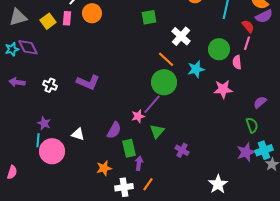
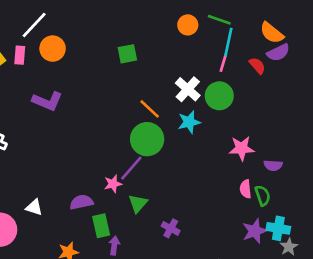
white cross: (181, 36) -> (188, 89), moved
pink line: (247, 43) -> (223, 63), moved
pink semicircle: (237, 62) -> (246, 189), moved
purple L-shape: (88, 82) -> (47, 101), moved
pink star: (223, 89) -> (242, 148), moved
purple semicircle: (260, 102) -> (273, 165), turned -136
purple semicircle: (114, 130) -> (81, 202), turned -132
cyan cross: (264, 150) -> (278, 228), turned 30

